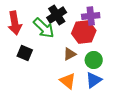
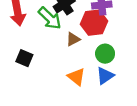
black square: (25, 53) -> (24, 58), moved
brown triangle: (70, 54) -> (73, 39), moved

